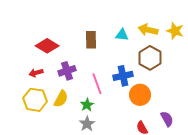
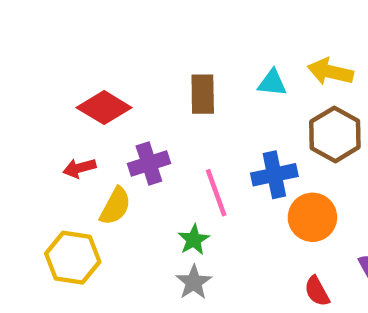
yellow semicircle: (61, 99) -> (115, 206), moved
yellow hexagon: (35, 100) -> (73, 258), moved

